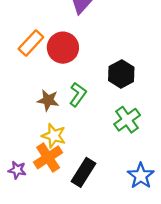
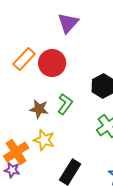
orange cross: (48, 157) -> (16, 152), moved

